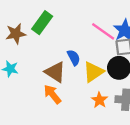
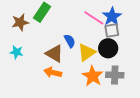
orange arrow: (52, 94) -> (53, 72), turned -36
orange star: (99, 100) -> (93, 76), size x1.5

